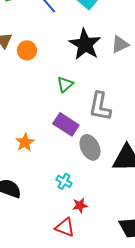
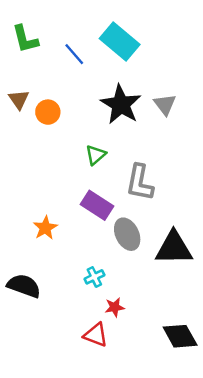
gray triangle: (120, 44) -> (165, 104), turned -42
cyan cross: (64, 181) -> (94, 277), turned 35

